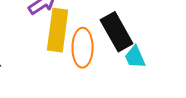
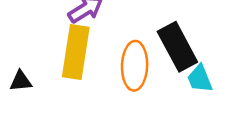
yellow rectangle: (58, 30) -> (76, 52), moved

